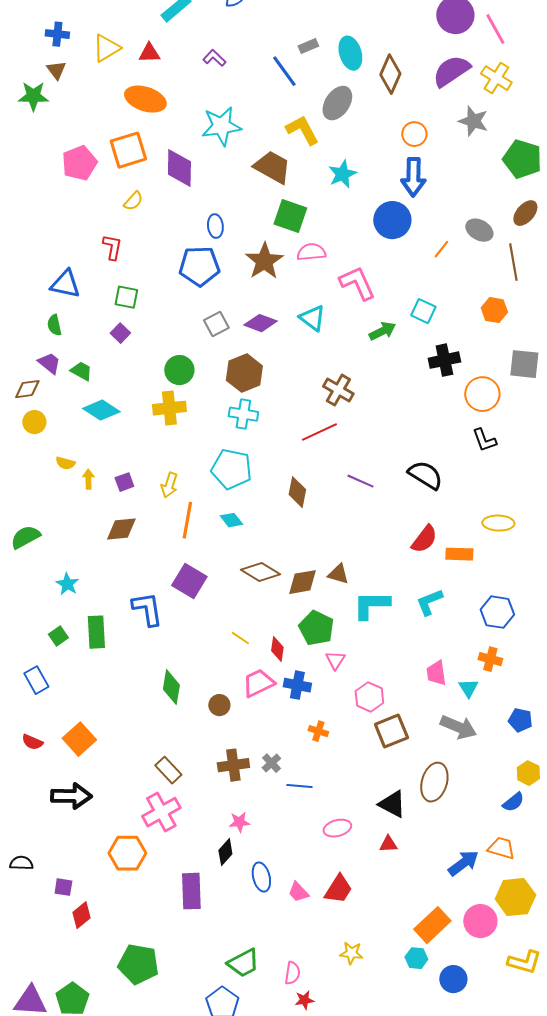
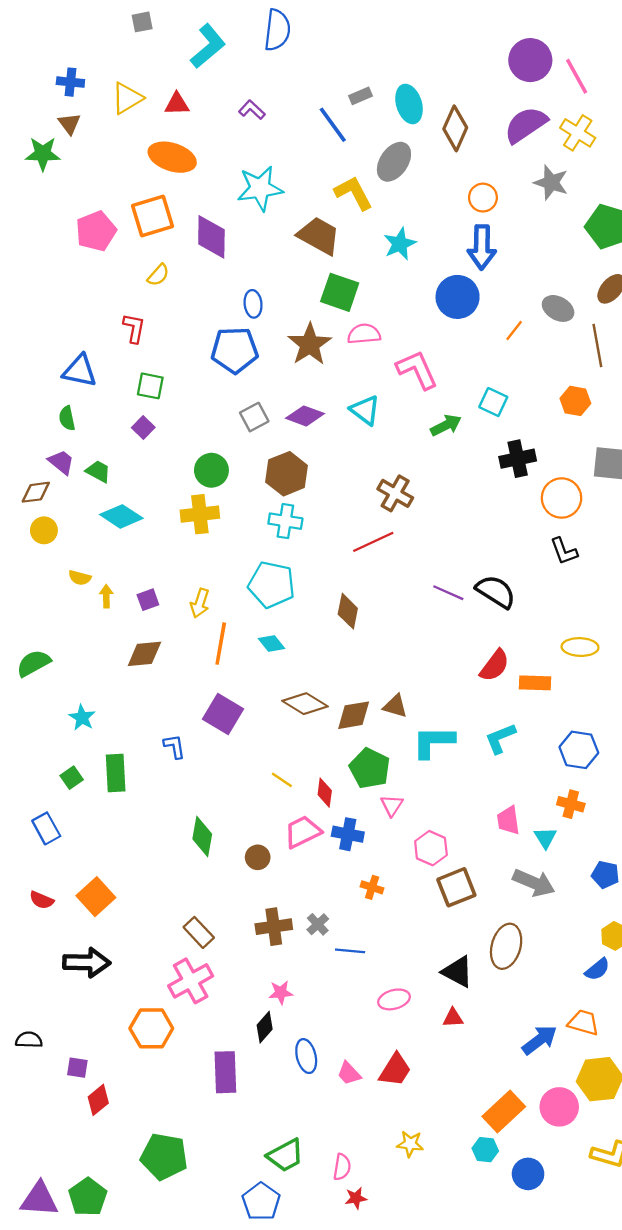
purple line: (360, 481) -> (448, 593), moved
blue L-shape: (147, 609) -> (174, 746), size x0.6

